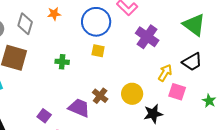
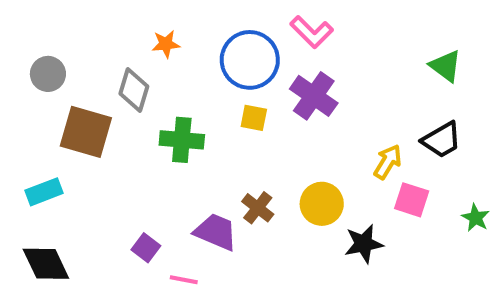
gray diamond: (25, 24) -> (134, 90), moved
green triangle: (194, 25) -> (446, 66), size x0.7
purple cross: (147, 37) -> (314, 96), moved
green cross: (62, 62) -> (182, 140), size x1.5

